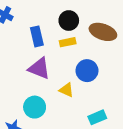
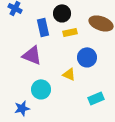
black circle: (69, 21) -> (62, 13), moved
purple triangle: (39, 68) -> (32, 55), moved

